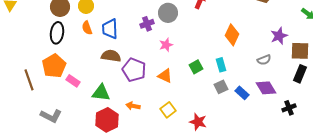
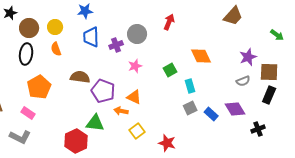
blue trapezoid: (110, 29) -> (91, 37), moved
orange diamond: (232, 35) -> (201, 56), turned -50
gray semicircle: (264, 60) -> (243, 81), moved
orange pentagon: (54, 66) -> (39, 87), moved
green square: (196, 67) -> (170, 70), moved
pink rectangle: (73, 81) -> (28, 113), moved
green triangle: (101, 93) -> (95, 123), moved
orange arrow: (133, 106) -> (121, 111), moved

